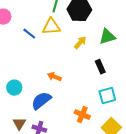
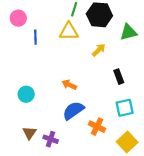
blue line: (29, 34) -> (35, 37), moved, turned 48
green triangle: (107, 37) -> (128, 32), moved
blue semicircle: (41, 101) -> (73, 110), moved

